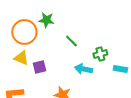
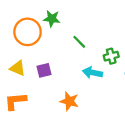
yellow triangle: (21, 58) -> (18, 68), moved

